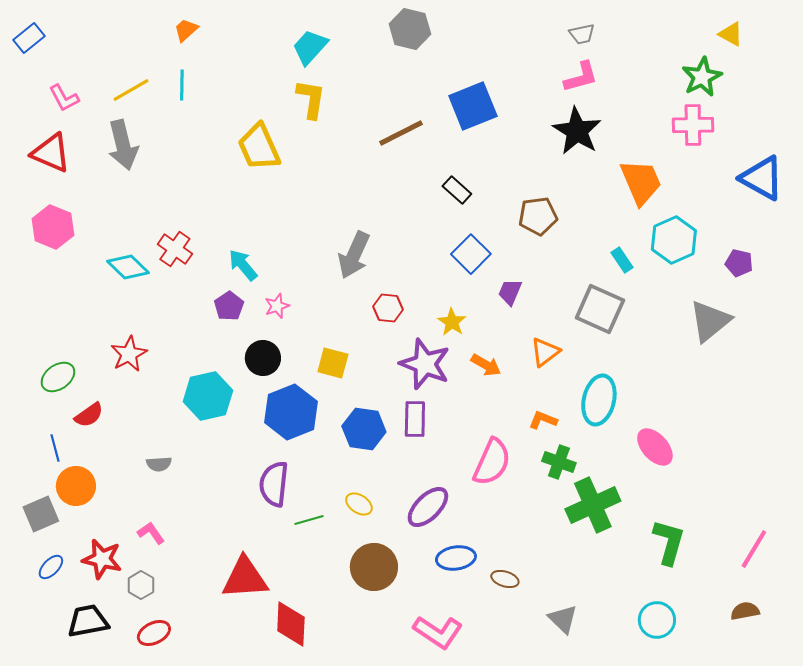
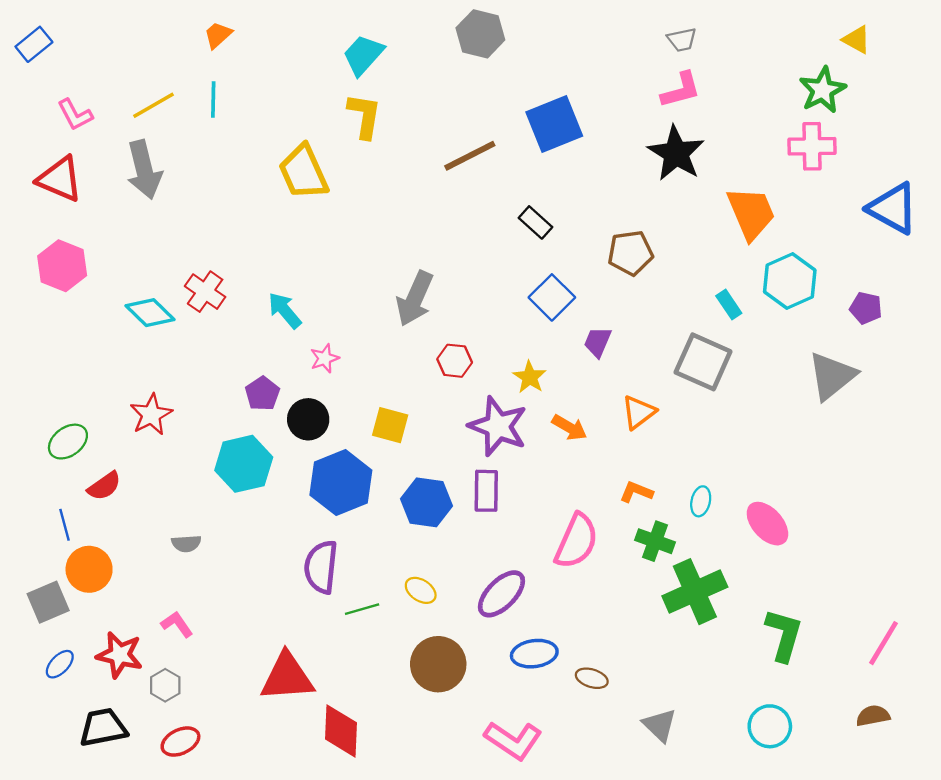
purple pentagon: (229, 306) -> (262, 394), moved
cyan ellipse: (599, 400) -> (701, 501), moved, size x0.5

